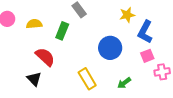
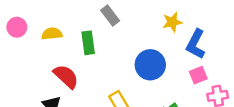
green rectangle: (62, 31) -> (88, 43), turned -30

